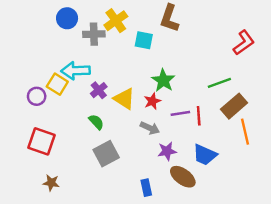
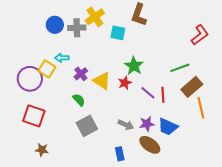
blue circle: (67, 18) -> (55, 25), moved
cyan arrow: (76, 71) -> (62, 58), size x0.6
purple circle: (37, 96) -> (30, 79), size x1.6
purple line: (180, 113) -> (148, 93), turned 49
gray arrow: (150, 128) -> (126, 125), moved
purple star: (167, 151) -> (147, 124), moved

